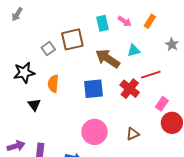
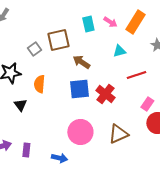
orange rectangle: (150, 21) -> (135, 22), size x1.6
brown arrow: (108, 59) -> (81, 62), moved, size x0.7
red cross: (130, 89) -> (105, 94), moved
brown triangle: (133, 134) -> (118, 134), size x1.5

